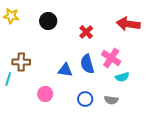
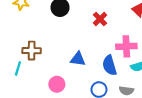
pink cross: (111, 58) -> (126, 46), turned -36
blue semicircle: (87, 64) -> (110, 65), moved

